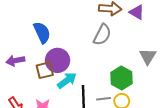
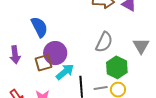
gray semicircle: (102, 35) -> (104, 42), moved
purple arrow: (15, 61) -> (15, 55), turned -84

